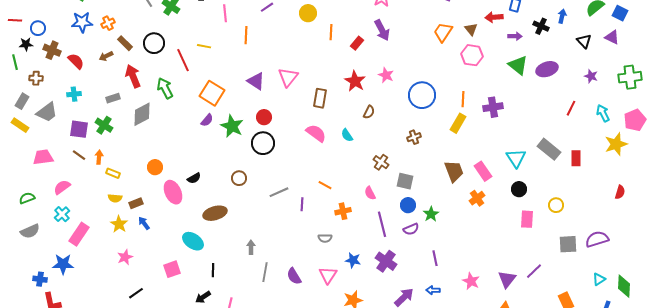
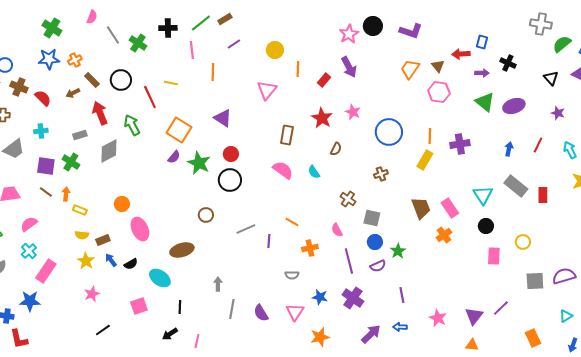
blue arrow: (562, 16) -> (509, 149), moved
pink triangle: (288, 77) -> (267, 90), moved
black semicircle: (194, 178) -> (131, 264), moved

